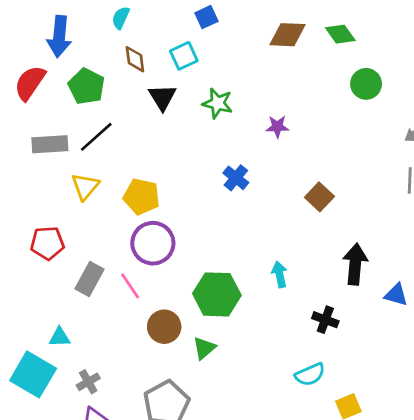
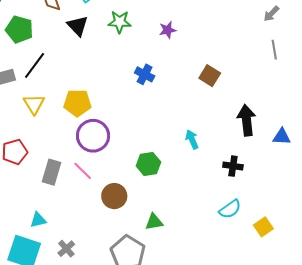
green hexagon: (217, 294) -> (148, 164), size x0.7
green triangle: (204, 348) -> (154, 222), moved, turned 42

